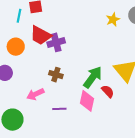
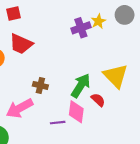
purple cross: (56, 42) -> (81, 28), moved
pink arrow: (35, 94) -> (20, 108), size x1.4
purple line: (59, 109) -> (58, 123), moved

